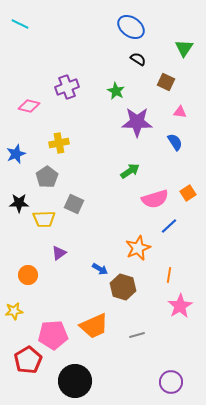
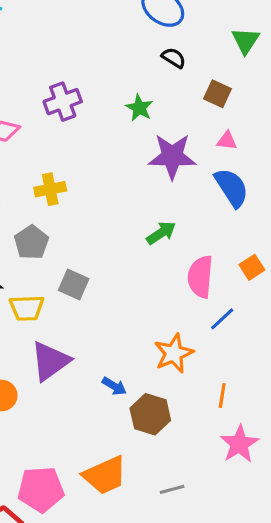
pink triangle: (180, 112) -> (227, 141), moved
blue semicircle: (175, 142) -> (232, 188), size x1.5
pink semicircle: (155, 199) -> (200, 277), turned 112
purple triangle: (59, 253) -> (50, 361), size x1.8

